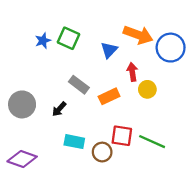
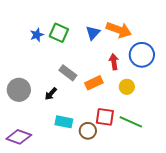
blue circle: (171, 48) -> (142, 55), moved
blue triangle: (109, 50) -> (93, 33), moved
yellow circle: (147, 89) -> (127, 87), moved

